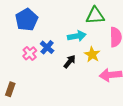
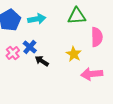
cyan arrow: (77, 36) -> (37, 19), moved
black arrow: (70, 62) -> (42, 61), moved, turned -96

